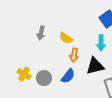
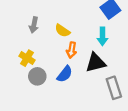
yellow cross: (24, 74) -> (27, 58), moved

